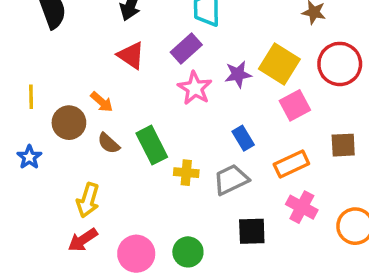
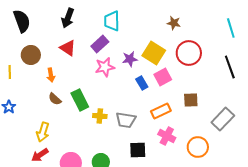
pink star: (195, 88) -> (105, 67), turned 30
orange arrow: (102, 102) -> (51, 75), turned 40
brown circle: (69, 123) -> (31, 55), moved
blue rectangle: (243, 138) -> (142, 83), moved
gray trapezoid: (231, 180) -> (126, 120), turned -145

